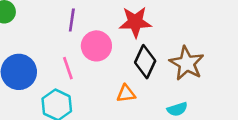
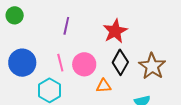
red star: (135, 22) -> (115, 31), turned -30
pink circle: (96, 46) -> (84, 64), moved

